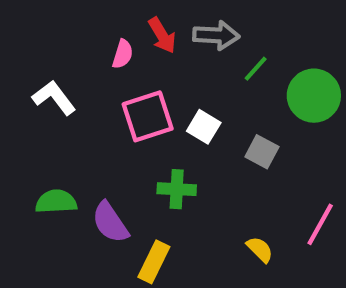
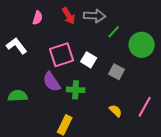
pink semicircle: (123, 54) -> (38, 18), moved
purple semicircle: (110, 222) -> (52, 82), moved
yellow semicircle: (260, 249) -> (116, 111), moved

